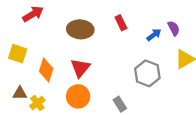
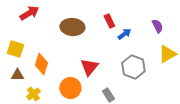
blue arrow: (154, 35) -> (124, 34), moved
red triangle: (80, 68) -> (89, 67), moved
brown triangle: (20, 93) -> (17, 75), moved

